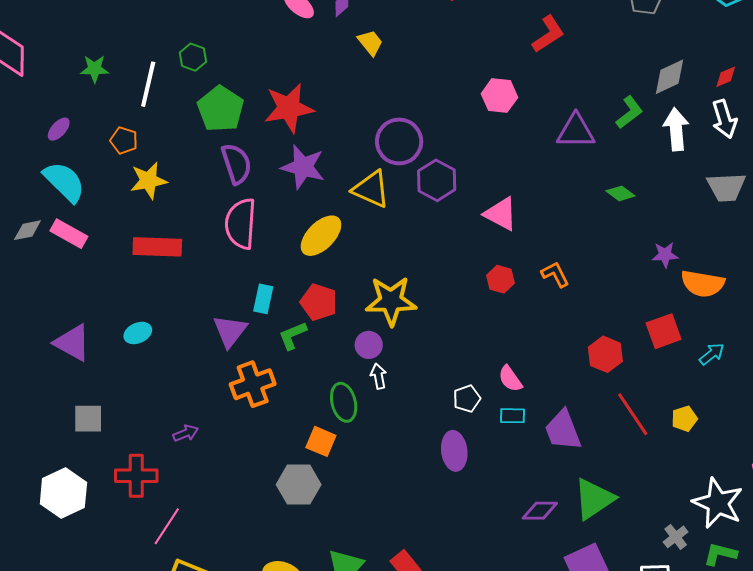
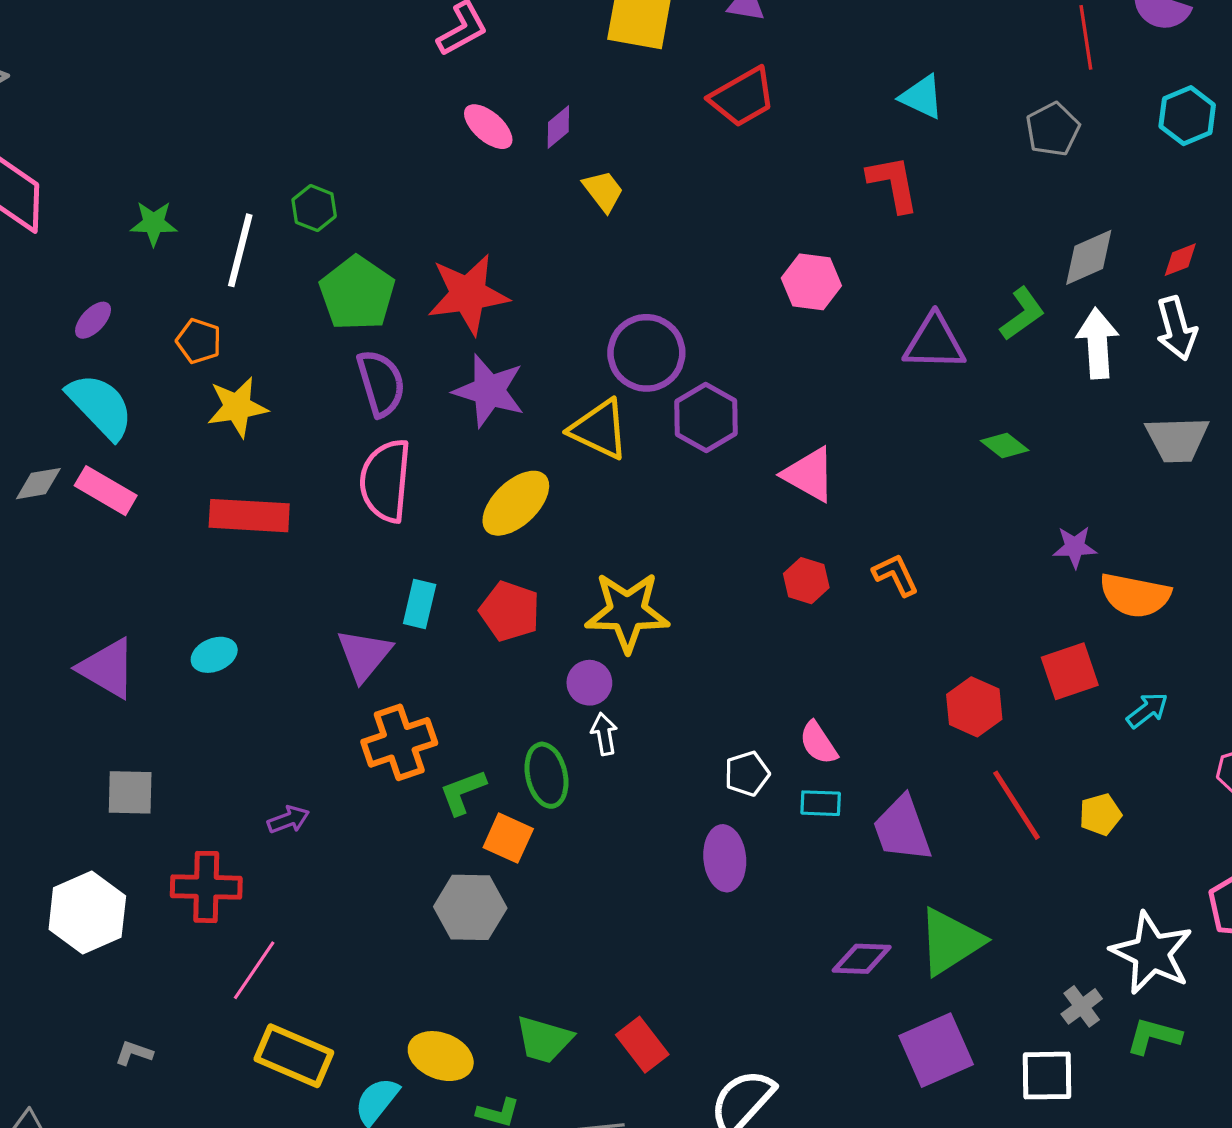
red L-shape: (548, 34) -> (893, 184), turned -69
green L-shape: (293, 336) -> (463, 792), moved

